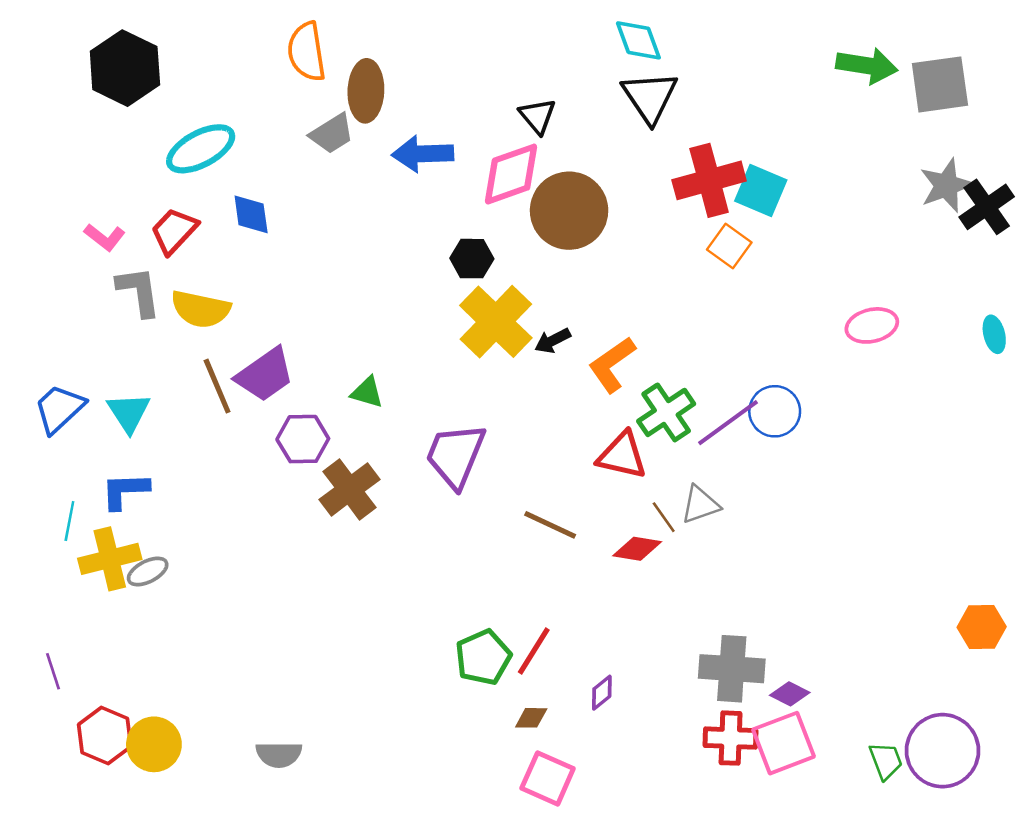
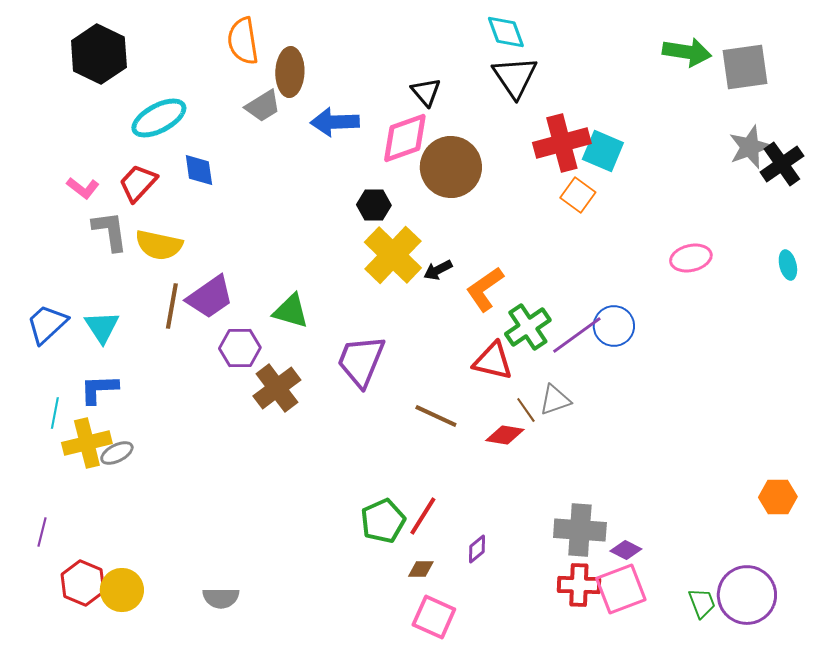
brown line: (217, 386) -> (172, 306), turned 33
green triangle: (367, 392) -> (291, 311), size x1.4
purple line: (53, 671) -> (42, 532), turned 32

